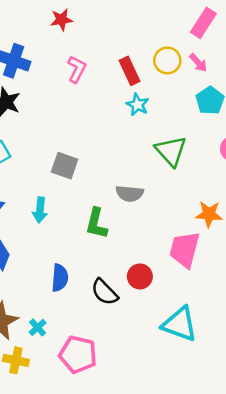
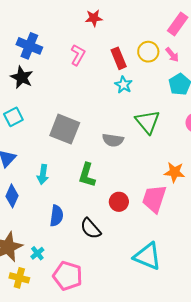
red star: (61, 20) -> (94, 18), moved
gray square: (65, 166) -> (65, 129), size x1.4
gray semicircle: (130, 194) -> (113, 140), moved
cyan arrow: (40, 210) -> (43, 174), moved
red circle: (140, 276) -> (119, 202), moved

